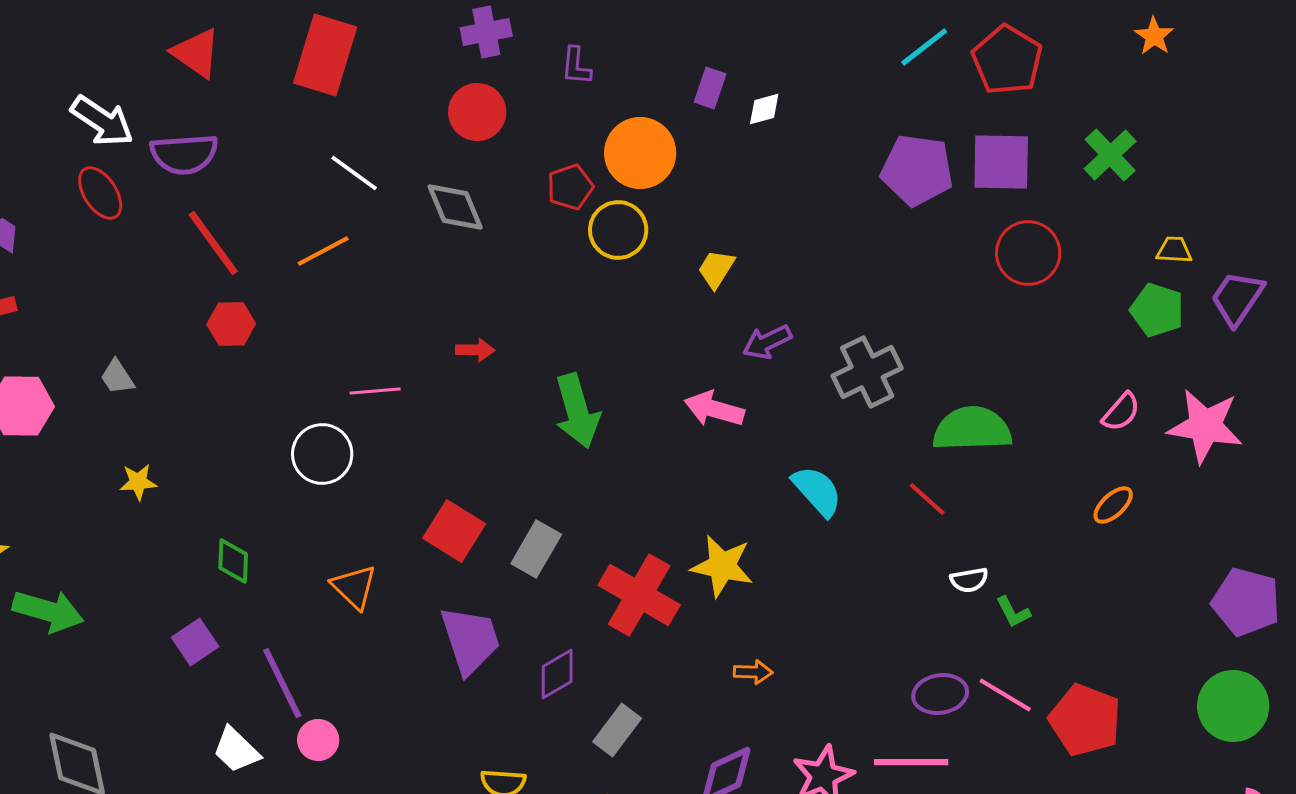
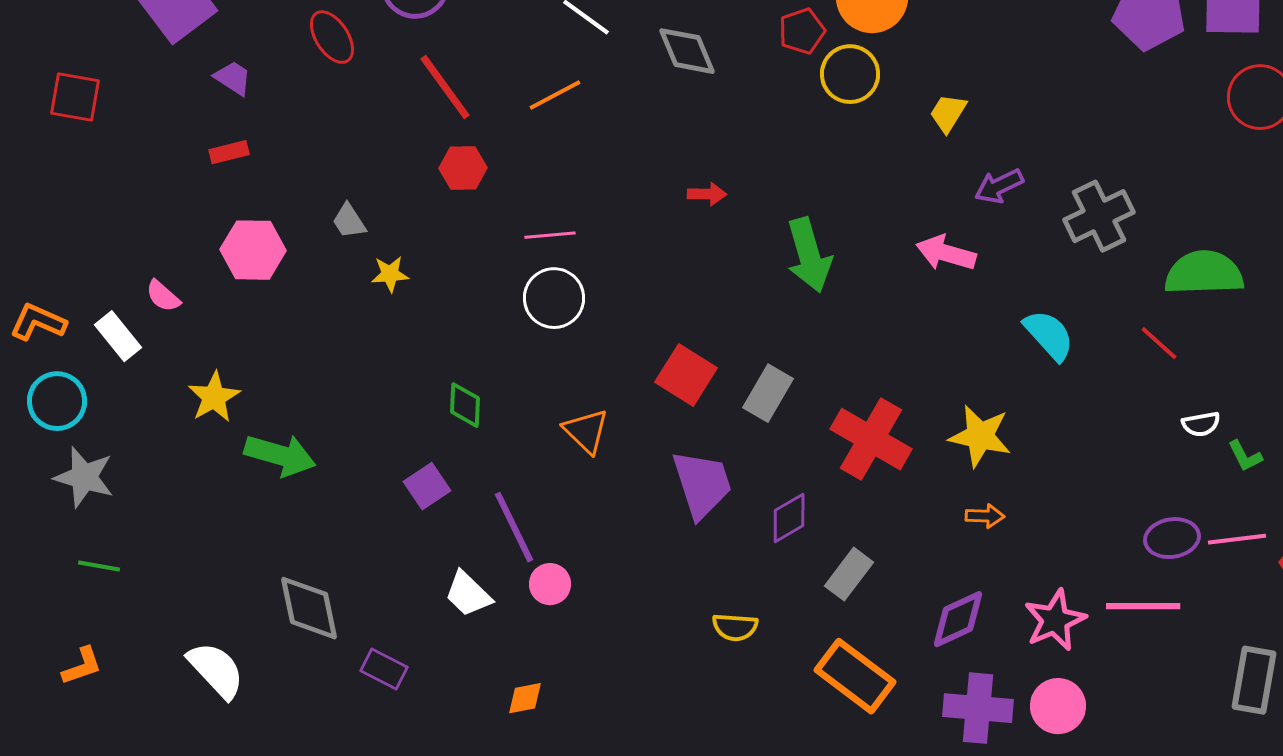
pink line: (375, 391) -> (550, 235), moved
yellow star: (138, 482) -> (390, 274), moved
yellow star: (722, 566) -> (980, 436), moved
pink line: (1005, 695) -> (1237, 539), turned -38

